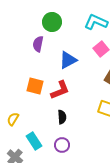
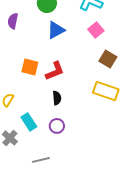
purple semicircle: (38, 44) -> (13, 21), moved
blue triangle: (68, 60) -> (56, 30), moved

